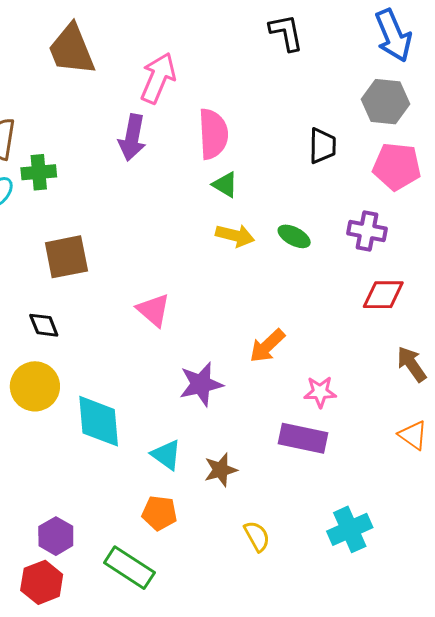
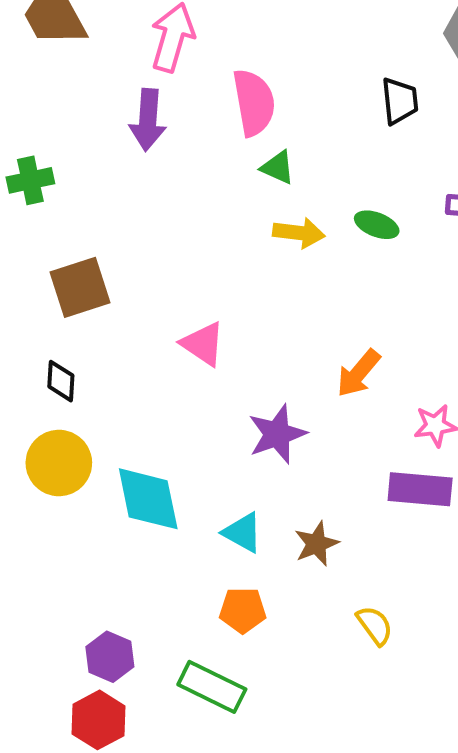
black diamond: (44, 325) -> (61, 381), turned 32

